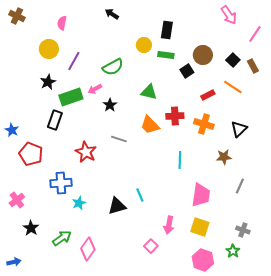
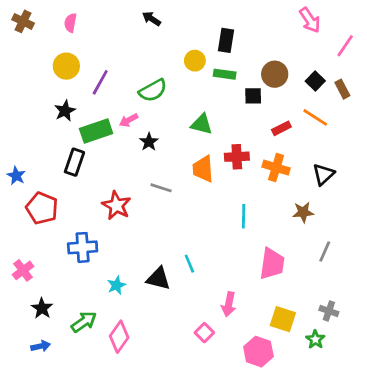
pink semicircle: (62, 23) -> (70, 23), moved
black square: (187, 71) -> (253, 96), turned 32
orange trapezoid: (150, 125) -> (203, 169), turned 40
cyan star: (79, 203) -> (116, 285), moved
black triangle: (117, 206) -> (158, 279), turned 30
yellow square: (200, 227) -> (283, 319), moved
pink hexagon: (203, 260) -> (258, 352), moved
blue arrow: (14, 262) -> (41, 346), moved

